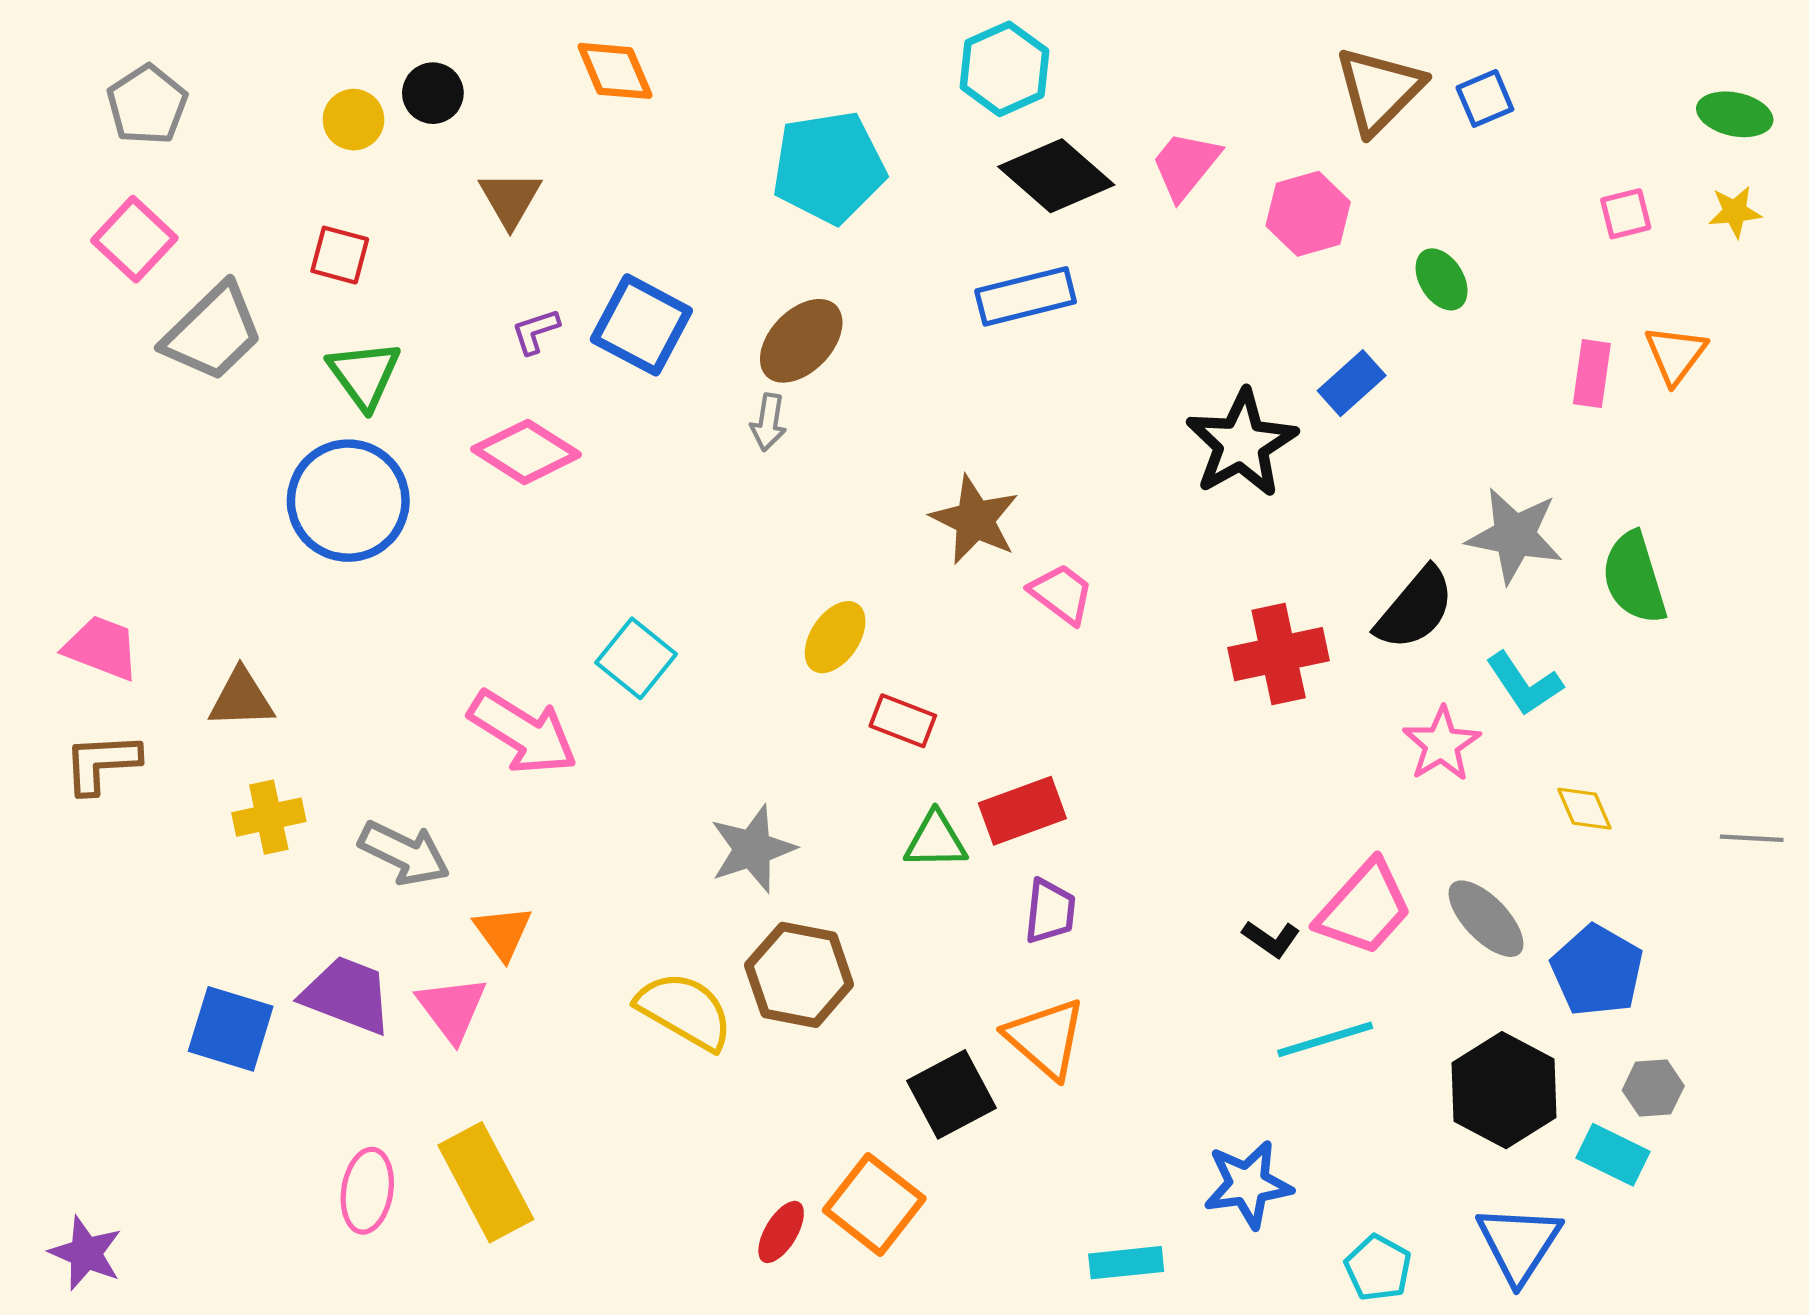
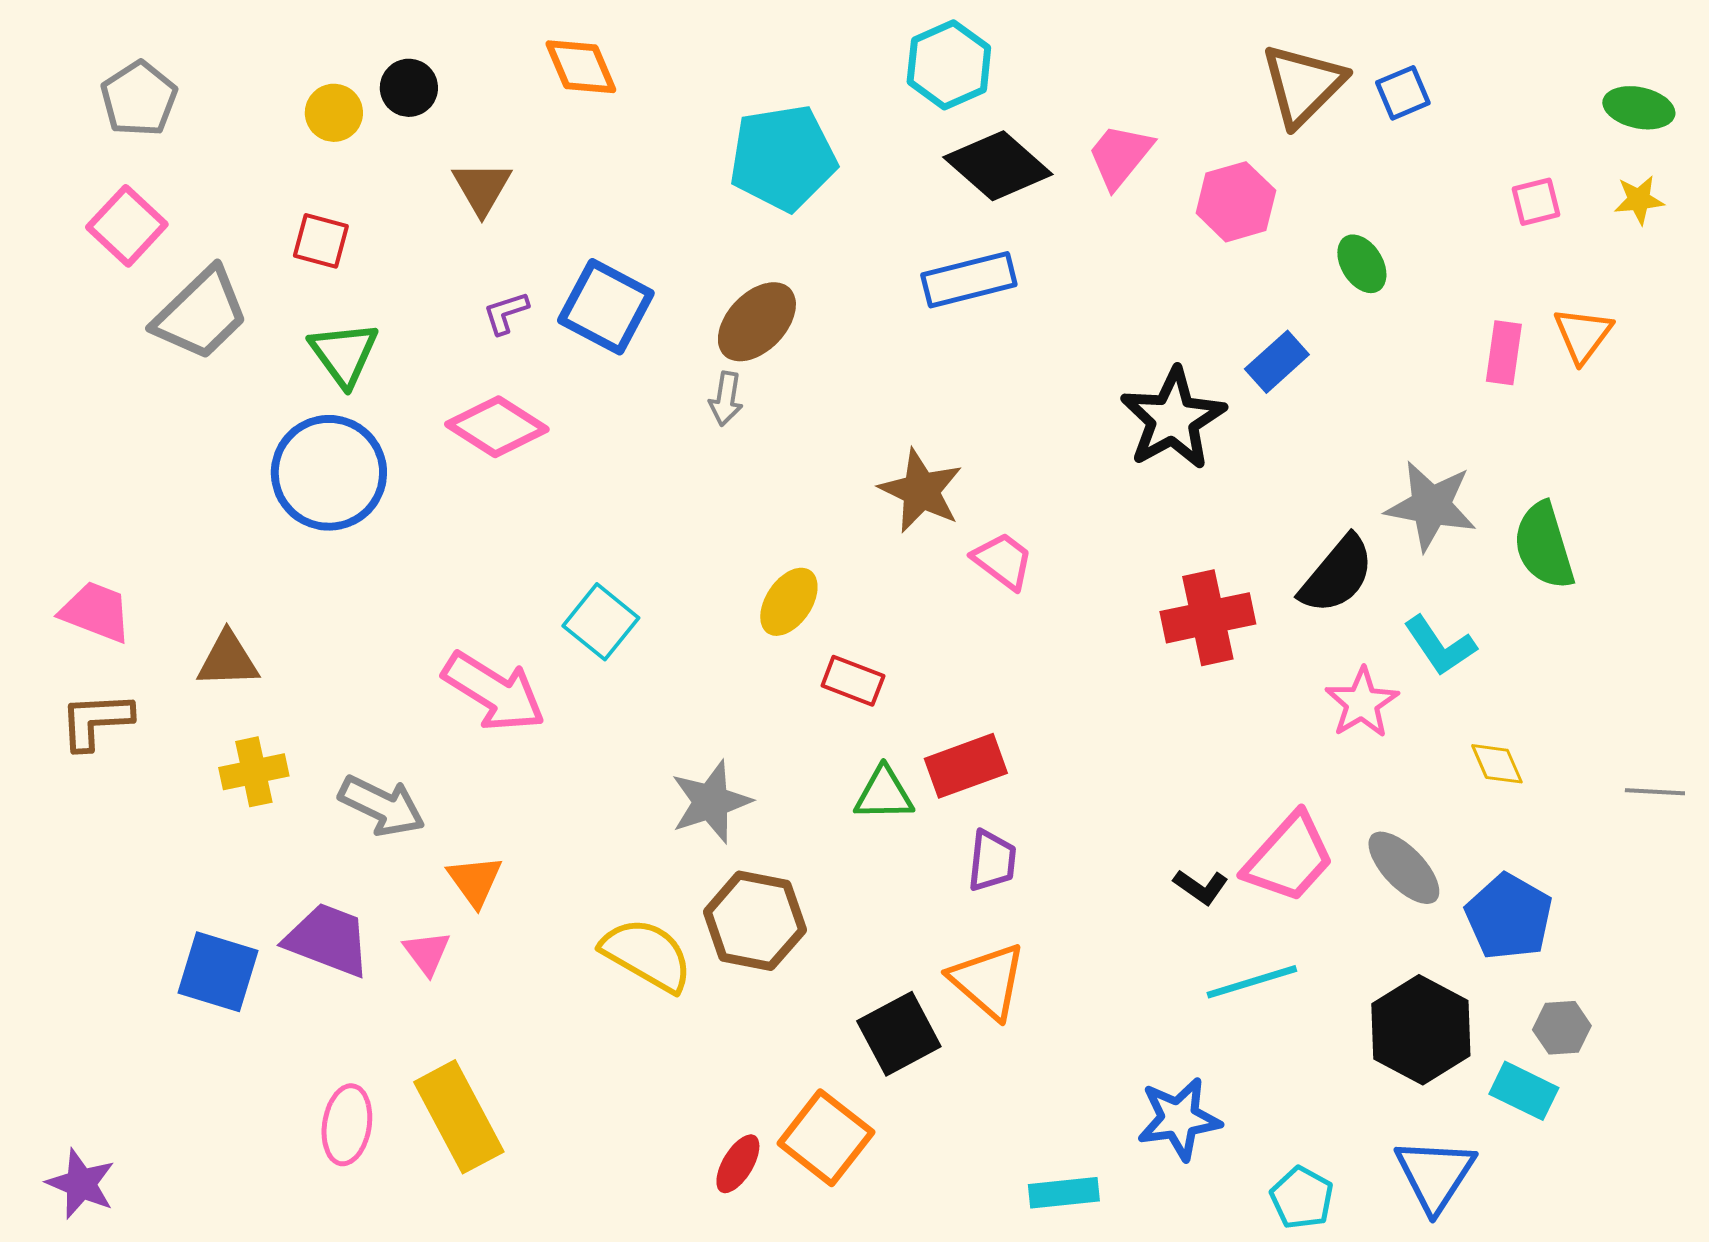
pink triangle: (452, 1009) -> (427, 953), size x0.7

